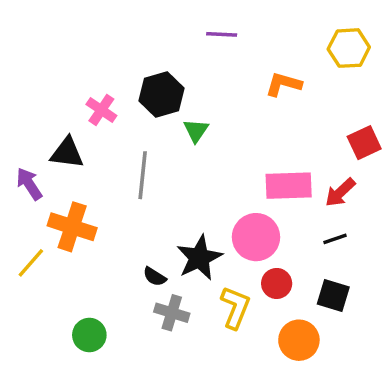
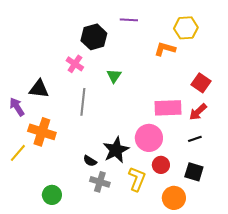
yellow hexagon: (349, 48) -> (186, 28), moved
black hexagon: (162, 94) -> (94, 37), moved
pink cross: (101, 110) -> (75, 64), moved
red square: (364, 143) -> (201, 83), moved, turned -30

